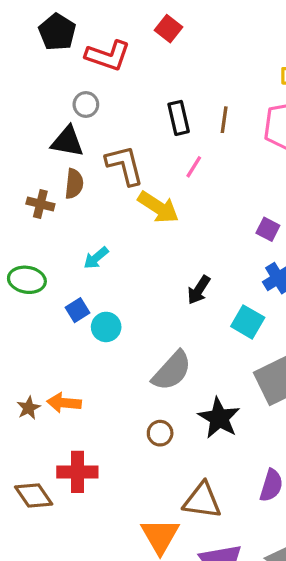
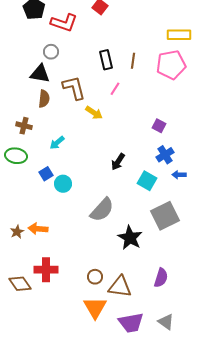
brown cross: (40, 204) -> (24, 126), moved
yellow arrow: (158, 207) -> (94, 113), size x0.7
brown circle: (160, 433) -> (95, 277), moved

